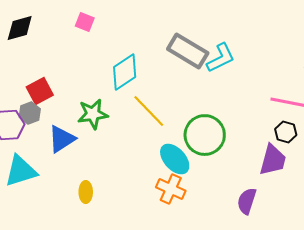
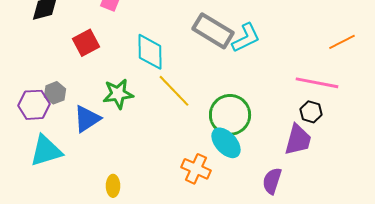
cyan diamond: (125, 72) -> (150, 52), turned -57
red square: (40, 91) -> (86, 43), moved
cyan ellipse: (175, 159) -> (226, 143), moved
yellow ellipse: (86, 192) -> (113, 186), moved

